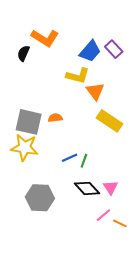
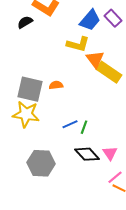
black semicircle: (23, 53) -> (25, 22), turned 35
yellow rectangle: (110, 121) -> (109, 72), moved
pink line: (103, 215) -> (115, 177), moved

